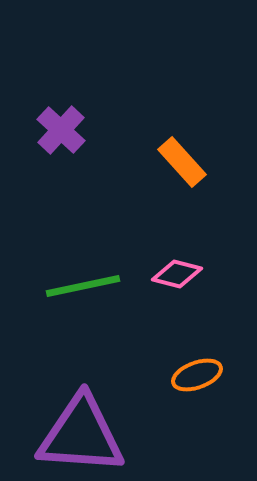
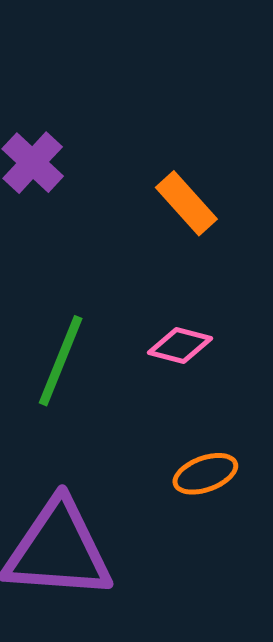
green line: (83, 286) -> (61, 361), turned -56

